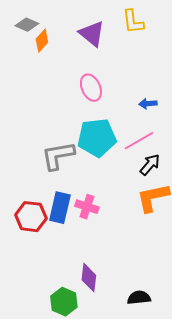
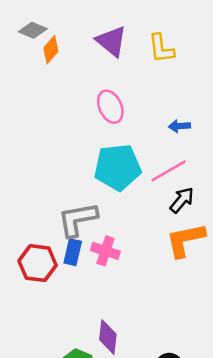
yellow L-shape: (133, 22) -> (161, 48), moved
gray L-shape: (58, 156) -> (78, 219), moved
blue rectangle: (60, 208) -> (73, 252), size x0.7

